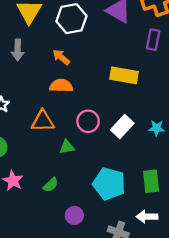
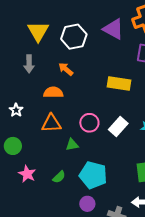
orange semicircle: (61, 86) -> (53, 92), moved
cyan pentagon: (109, 184) -> (93, 175), moved
purple circle: (74, 215) -> (87, 204), moved

